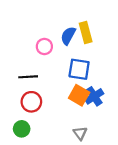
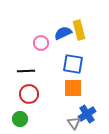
blue semicircle: (68, 36) -> (63, 33), turned 36
orange square: (79, 95) -> (73, 88), turned -30
blue cross: (94, 96) -> (87, 114), moved

